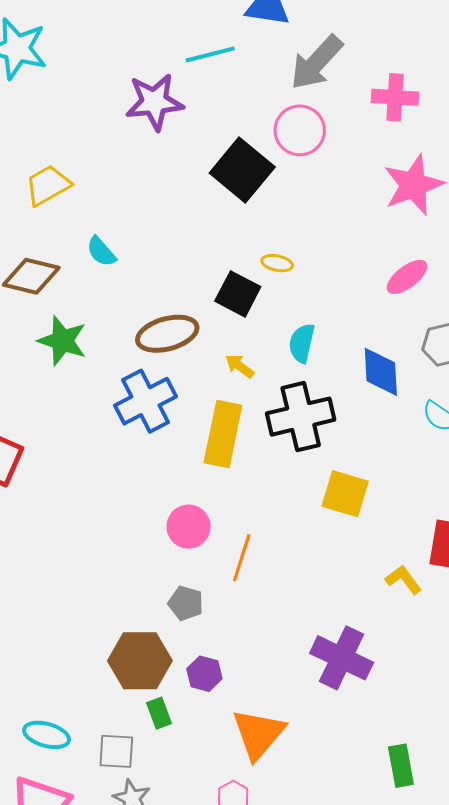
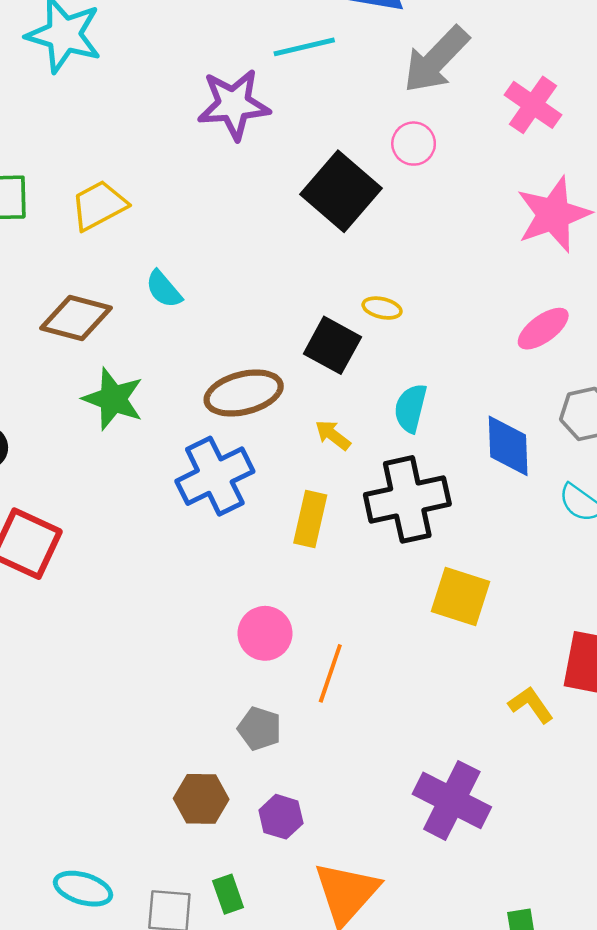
pink cross: (395, 97) -> (533, 105), turned 30
pink circle: (300, 130) -> (414, 144), size x0.7
yellow rectangle: (223, 434) -> (310, 519), size x0.7
brown hexagon: (140, 661) -> (201, 799), size x0.7
green rectangle: (159, 713) -> (228, 894), moved

